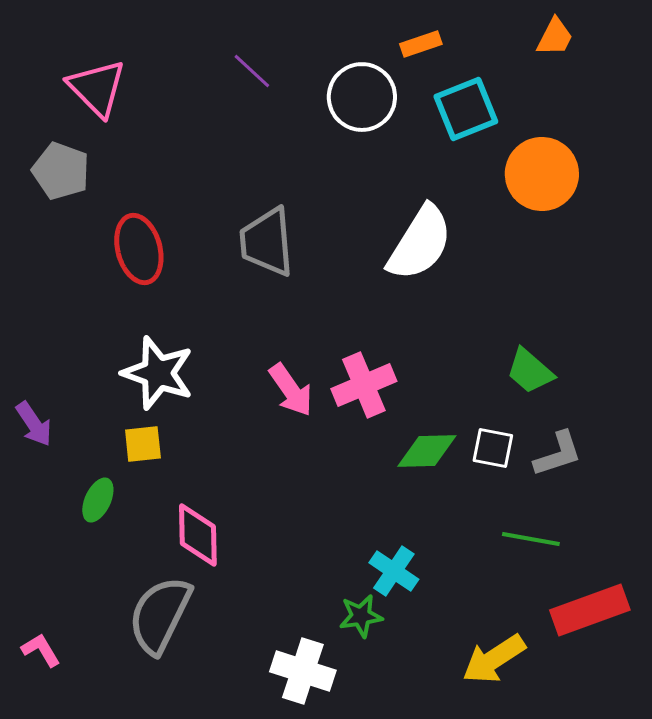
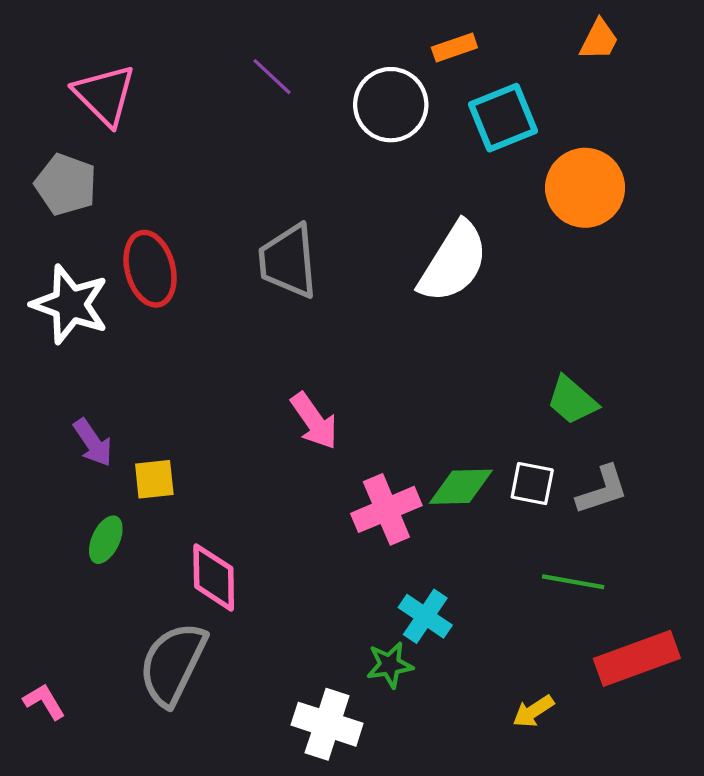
white star: (158, 373) -> (70, 304), moved
pink cross: (364, 385) -> (386, 509), moved
purple arrow: (34, 424) -> (93, 443), moved
yellow arrow: (494, 659) -> (533, 711), size x0.6

